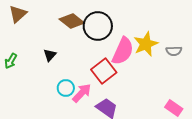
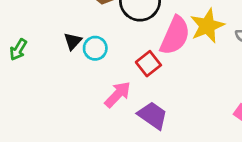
red square: (104, 71) -> (148, 64), size x0.7
cyan circle: (66, 88) -> (95, 48), moved

